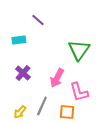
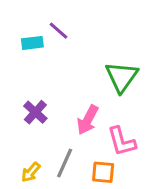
cyan rectangle: (19, 40) -> (32, 43), moved

